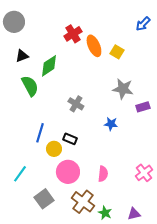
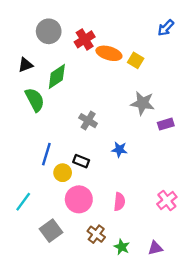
gray circle: (14, 22) -> (49, 31), moved
orange ellipse: (94, 46) -> (109, 53), turned -50
blue star: (111, 124) -> (119, 150), moved
brown cross: (83, 202) -> (96, 234), size x0.7

